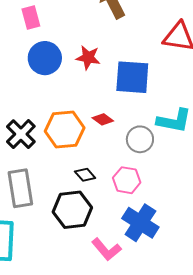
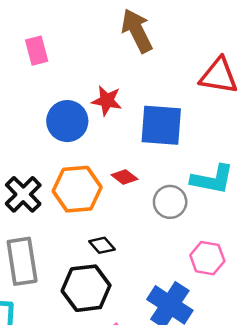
blue circle: (45, 58) -> (67, 121), moved
pink hexagon: (127, 180) -> (207, 258), moved

